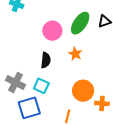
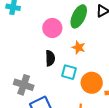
cyan square: (41, 86) -> (69, 72), moved

